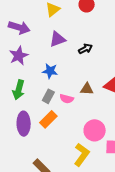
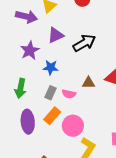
purple arrow: (19, 27) -> (26, 17), moved
black arrow: (85, 49) -> (84, 43), size x1.6
purple star: (19, 56) -> (30, 50), moved
pink circle: (95, 130) -> (73, 126), moved

